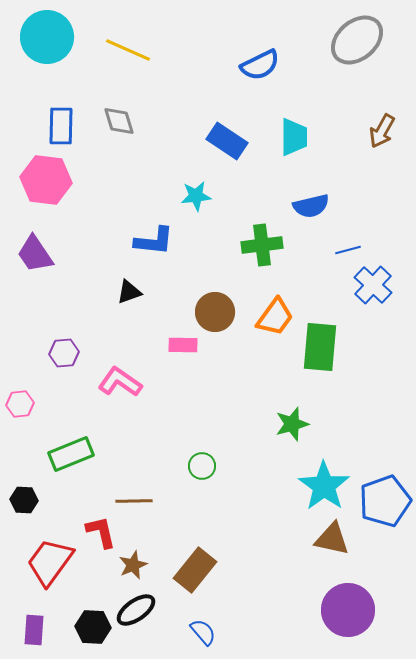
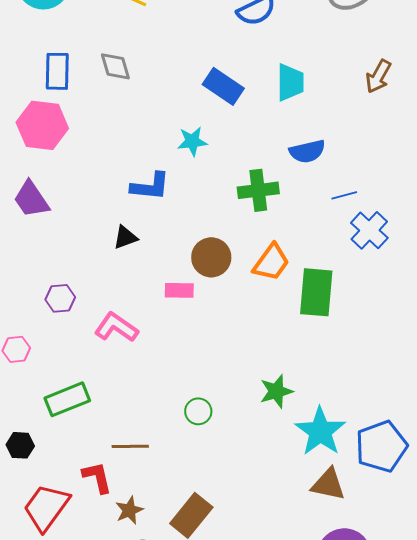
green star: (292, 424) -> (276, 391), moved

